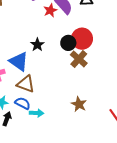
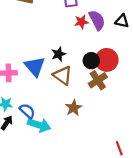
brown triangle: (26, 84) -> (63, 75), moved
brown star: (79, 104) -> (74, 108), moved
cyan arrow: (37, 113) -> (39, 125), size x1.5

